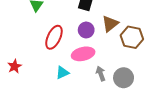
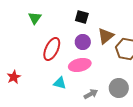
cyan triangle: (62, 73) -> (60, 83), turned 40
gray arrow: (101, 74) -> (91, 94), moved, turned 80

